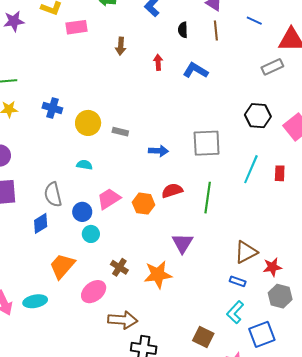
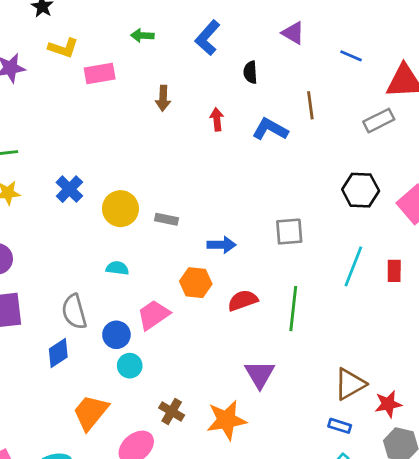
brown line: (216, 30) -> (310, 105), moved
blue cross: (52, 108) -> (69, 189), turned 30
gray square: (207, 143) -> (289, 232), size x0.7
orange hexagon: (144, 204) -> (196, 283), moved

